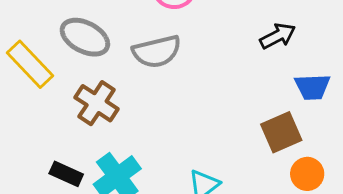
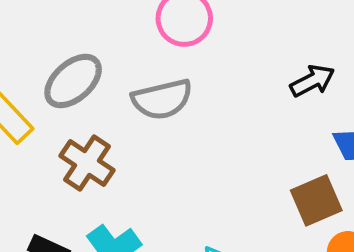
gray ellipse: (85, 37) -> (73, 81), turned -69

